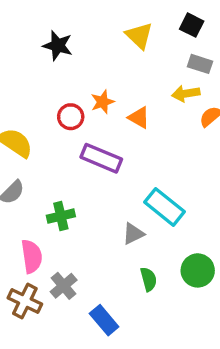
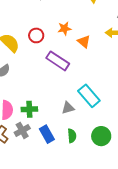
red circle: (71, 117) -> (36, 35), moved
green cross: (61, 216) -> (29, 109), moved
blue rectangle: (104, 320) -> (47, 134), moved

